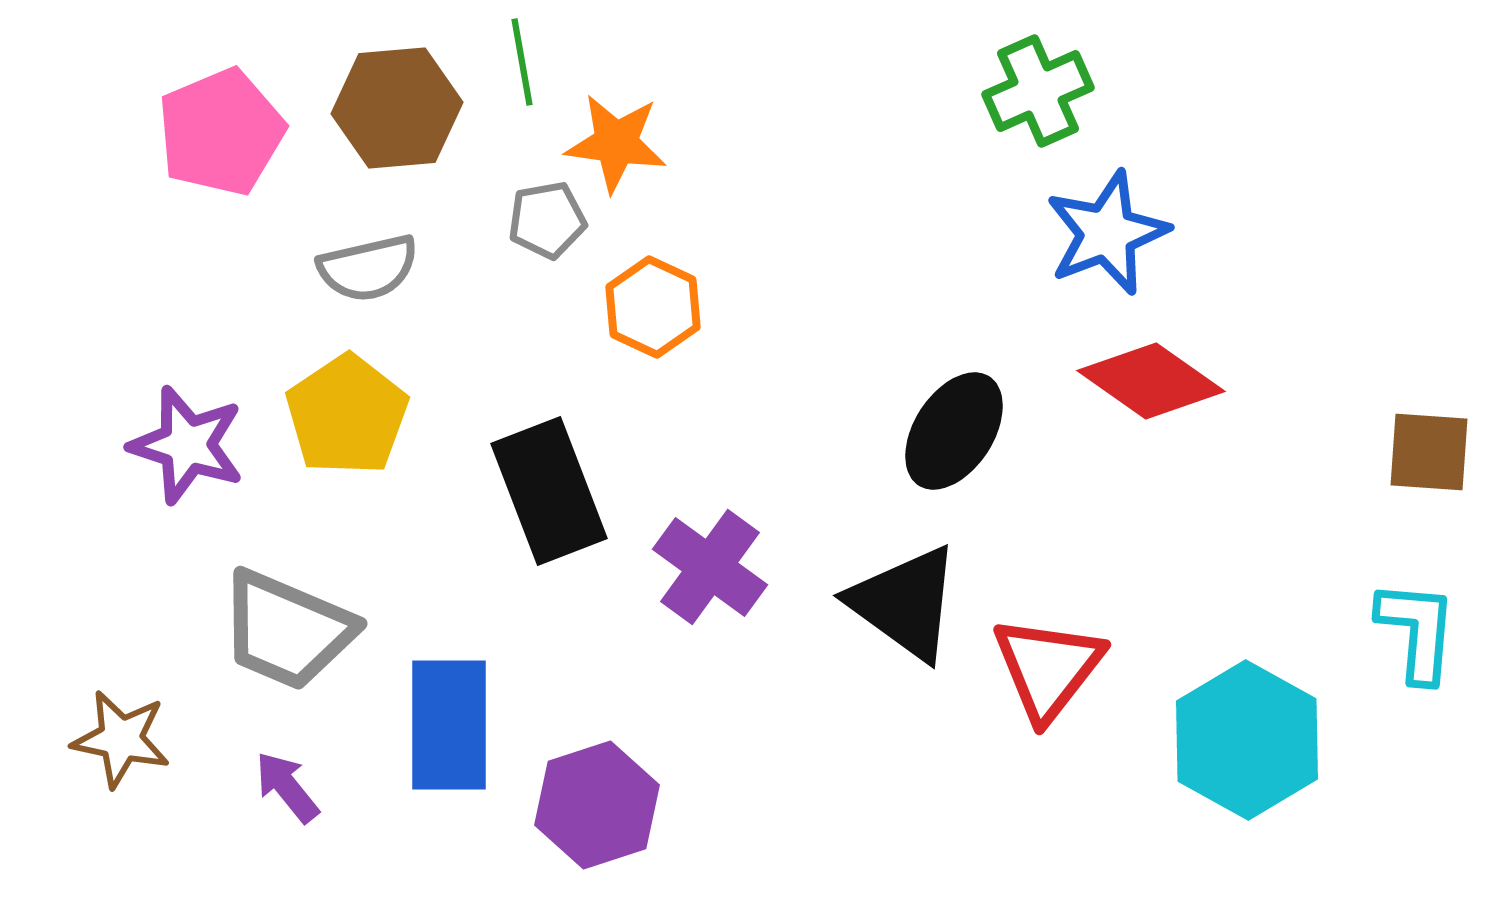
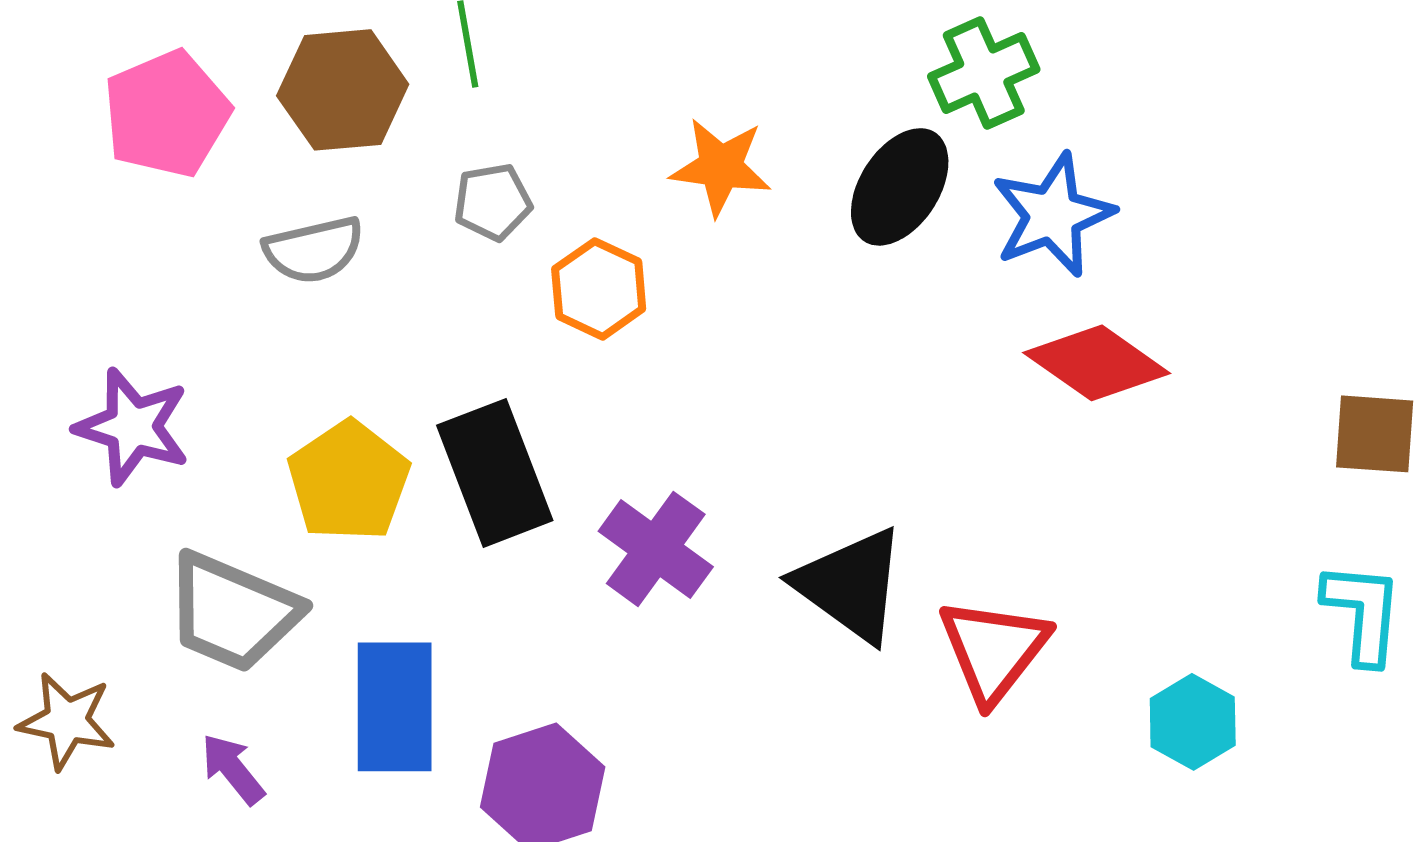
orange star: (616, 143) -> (721, 167), moved
yellow pentagon: (347, 415) -> (349, 481), moved
black ellipse: (954, 431) -> (900, 187), moved
cyan hexagon: (1247, 740) -> (1193, 722), size x0.6

